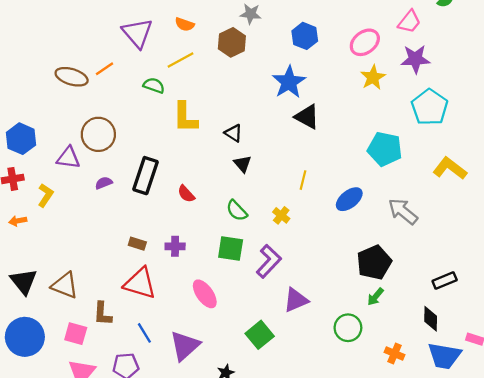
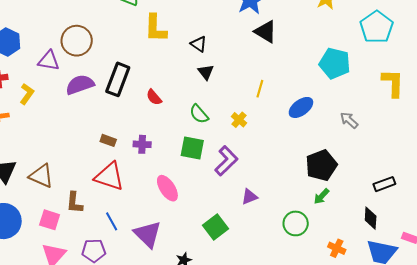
yellow L-shape: (450, 168) -> (393, 83), turned 52
purple semicircle: (104, 183) -> (80, 85), size x1.8
gray arrow: (403, 211) -> (349, 120), size x0.7
purple triangle: (296, 300) -> (249, 197), size x0.7
purple triangle: (185, 346) -> (148, 234), turned -36

